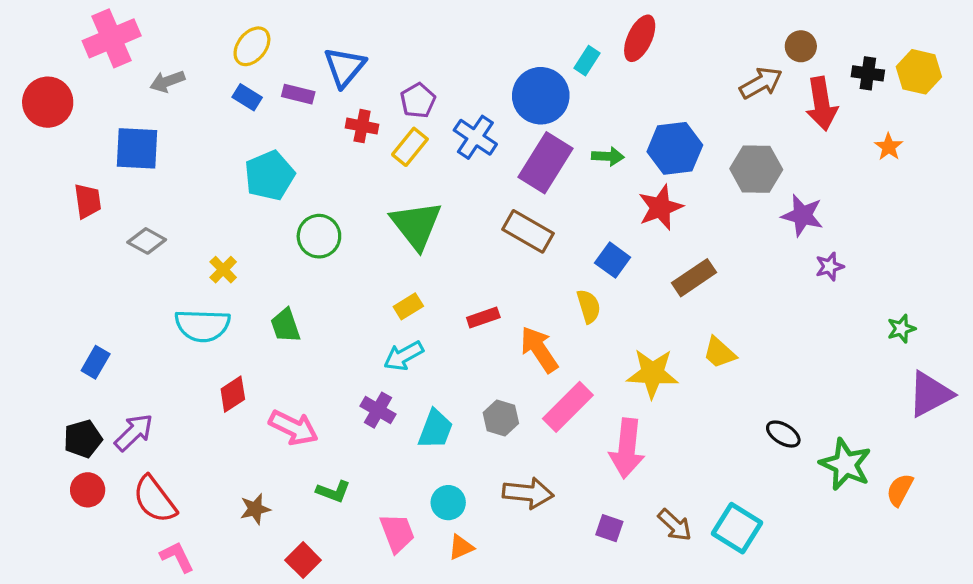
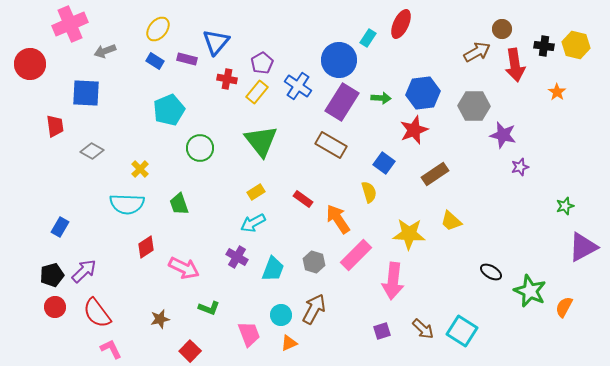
red rectangle: (483, 318) -> (303, 199), turned 54
brown arrow: (528, 493) -> (314, 309), moved, turned -68
purple square: (609, 528) -> (382, 331), turned -36

